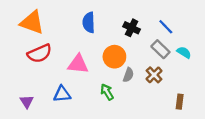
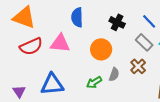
pink triangle: (78, 64) -> (60, 43), moved
gray semicircle: (128, 75) -> (114, 74), moved
green arrow: (107, 92) -> (94, 82), turned -91
blue triangle: (62, 94) -> (52, 84), size x1.4

